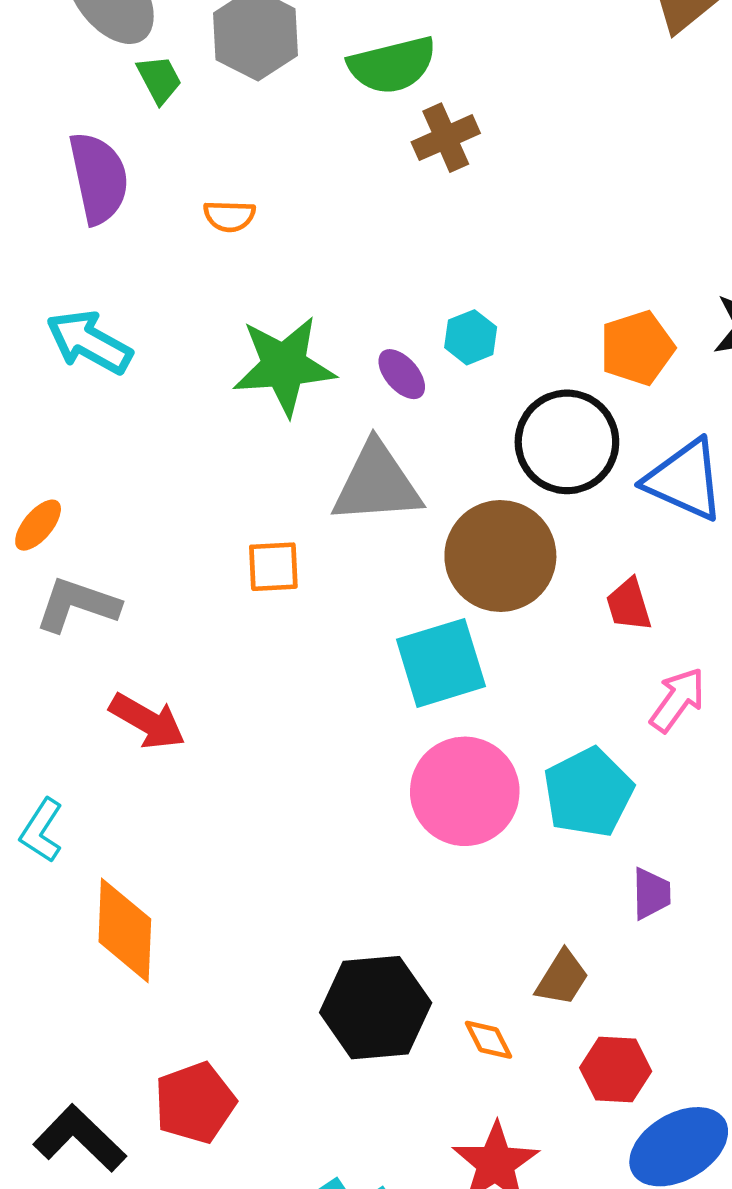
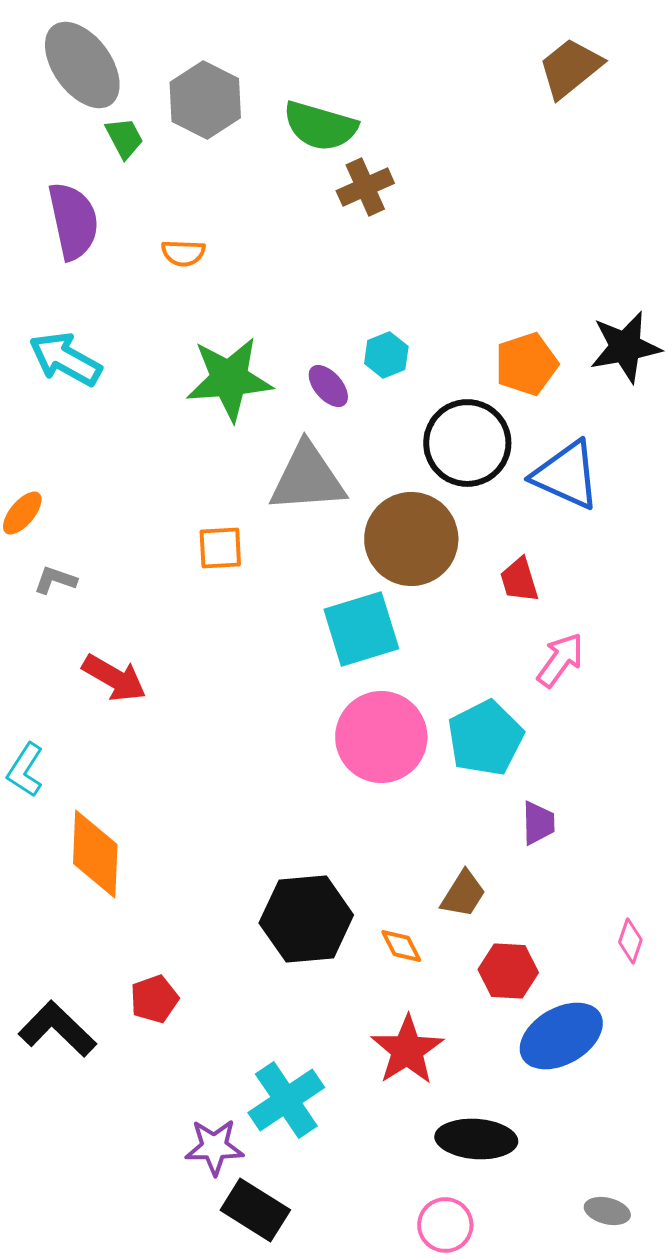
green semicircle: (392, 65) -> (320, 126), turned 30
gray L-shape: (77, 605) -> (55, 580), size x0.6
red pentagon: (195, 1103) -> (154, 999), size x0.7

